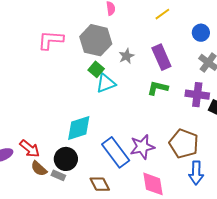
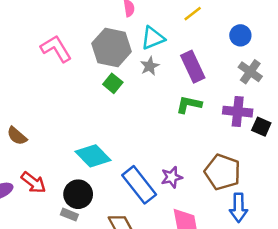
pink L-shape: (51, 40) -> (56, 49), turned 56
cyan triangle: (106, 83) -> (153, 38), moved
cyan diamond: (79, 128) -> (93, 156), turned 64
purple star: (142, 147) -> (172, 177), size x0.7
brown semicircle: (39, 169) -> (17, 136), moved

